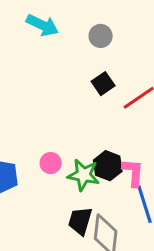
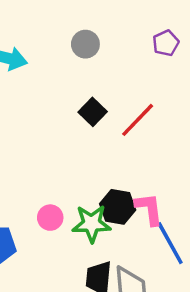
gray circle: (101, 36) -> (85, 44), moved

